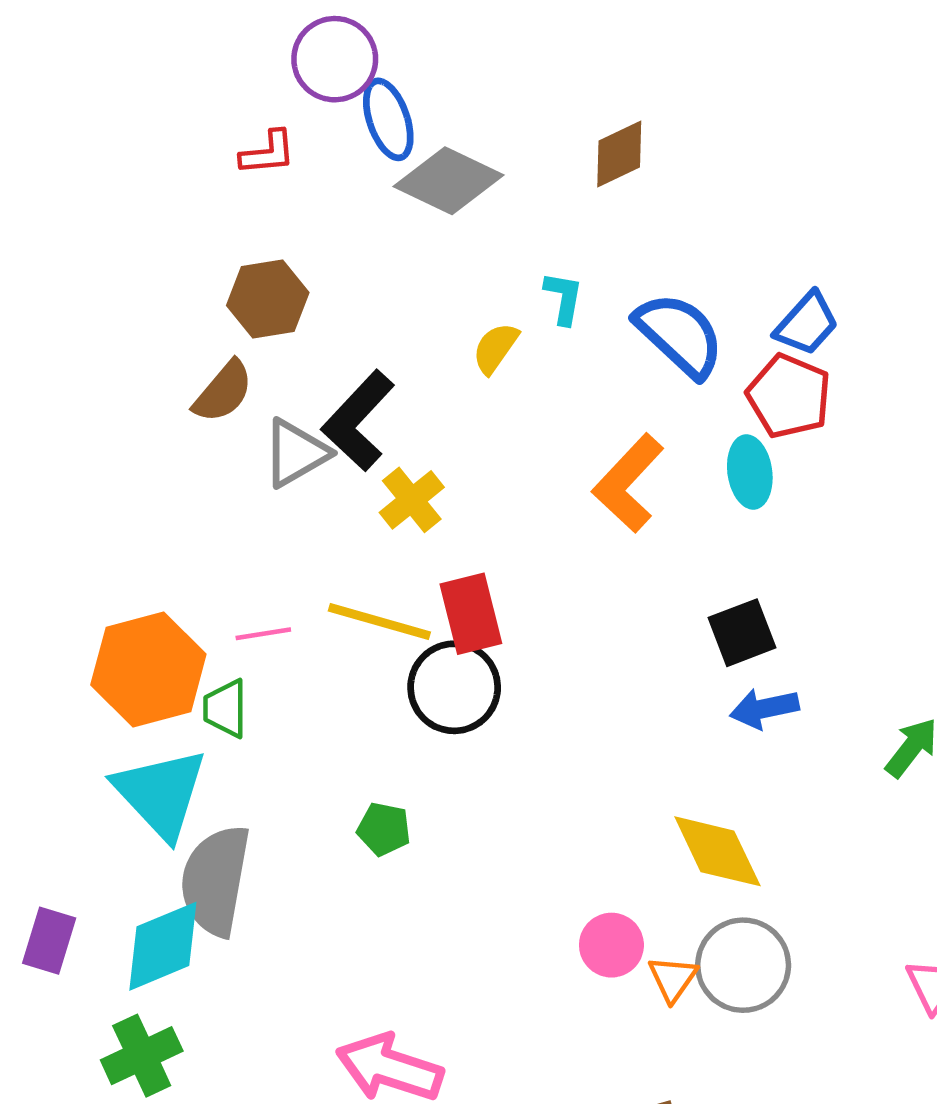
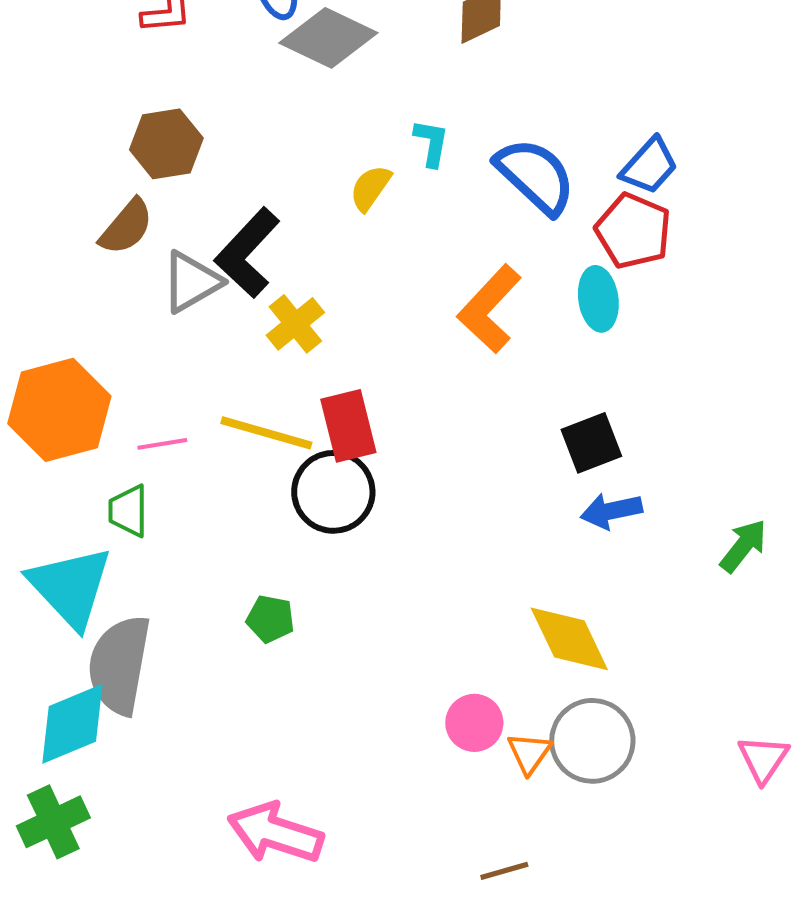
orange hexagon: (148, 669) -> (59, 410), moved

